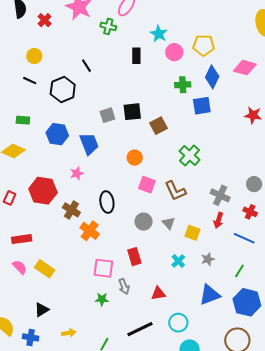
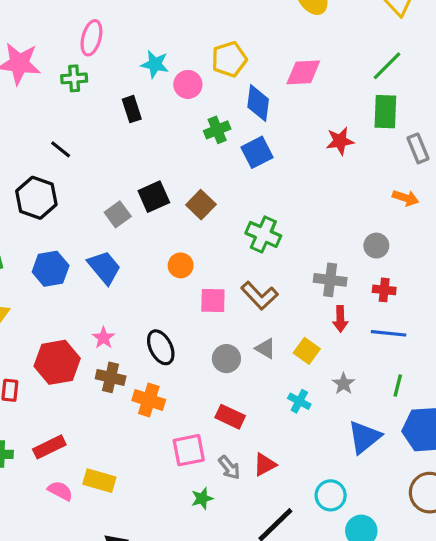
pink star: (77, 173) -> (104, 338), moved
yellow square: (192, 233) -> (307, 351), turned 35
red rectangle: (134, 257) -> (230, 417), turned -30
red triangle: (158, 293) -> (265, 465), moved

